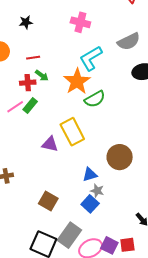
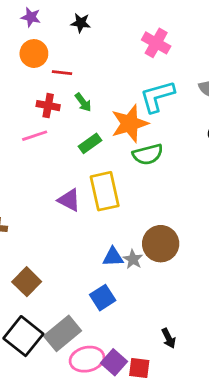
red line: (33, 58) -> (62, 73), moved
red cross: (28, 83) -> (48, 106), moved
green rectangle: (30, 106) -> (90, 143), moved
gray star: (97, 191) -> (133, 259), moved
brown square: (48, 201) -> (27, 282), moved

